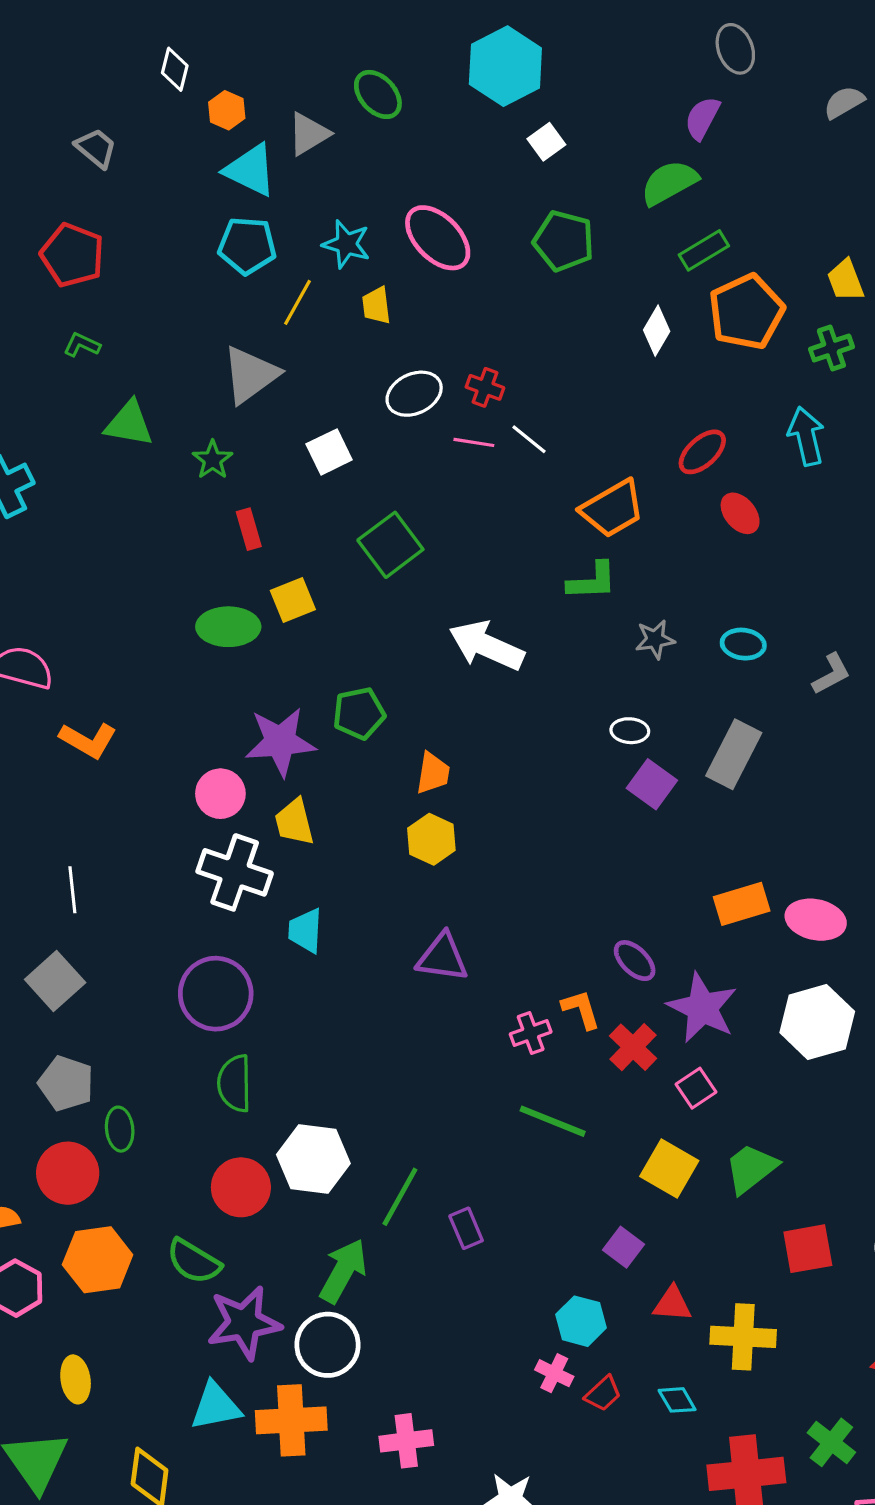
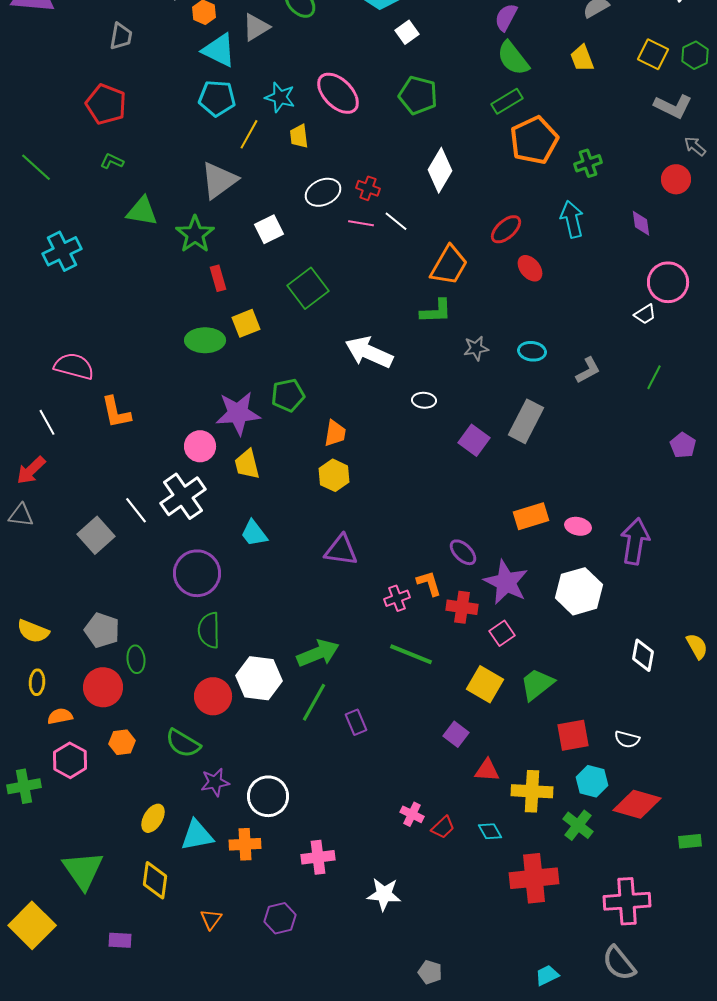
gray trapezoid: (96, 148) -> (121, 36), turned 60
green semicircle: (669, 183) -> (513, 58), moved, turned -99
yellow trapezoid: (846, 280) -> (582, 58), moved
white diamond: (657, 331) -> (440, 170), moved, size x1.4
green star: (213, 460) -> (195, 234), size x1.5
orange trapezoid: (613, 509) -> (449, 265), turned -30
white ellipse: (630, 731) -> (424, 400), moved
orange L-shape: (88, 740) -> (116, 412), turned 48
white cross: (235, 872) -> (183, 496), moved, turned 36
white line: (72, 890) -> (136, 510), moved, turned -32
pink ellipse: (816, 920) -> (578, 526), size x0.7
cyan trapezoid: (305, 931) -> (254, 533), turned -40
gray square: (55, 981) -> (96, 535), moved
red cross: (633, 1047) -> (462, 607), turned -36
orange hexagon: (98, 1260) -> (122, 742), size x0.6
green arrow: (343, 1271) -> (318, 653), moved, turned 39
cyan hexagon: (581, 1321) -> (592, 781), moved
purple star: (244, 1323) -> (215, 782), size x0.6
yellow ellipse: (76, 1379) -> (153, 818), moved, turned 40
orange cross: (291, 1420) -> (245, 844), size x0.7
green cross: (831, 1442) -> (578, 825), moved

